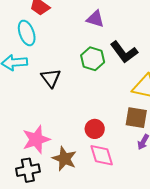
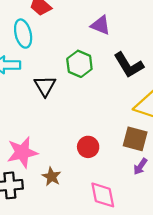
green hexagon: (93, 59) -> (79, 64), moved
pink diamond: (102, 155) -> (103, 195), moved
brown star: (64, 159) -> (51, 177), size x0.7

